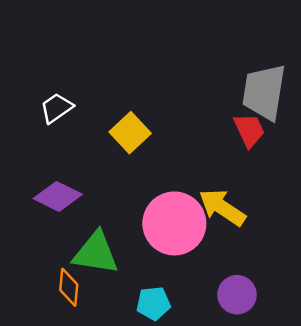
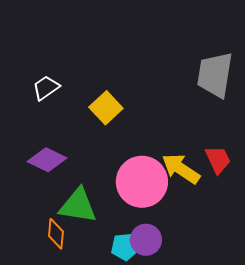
red trapezoid: (249, 130) -> (218, 160), moved
purple circle: (237, 295) -> (146, 240), moved

